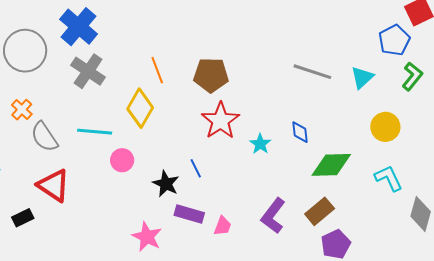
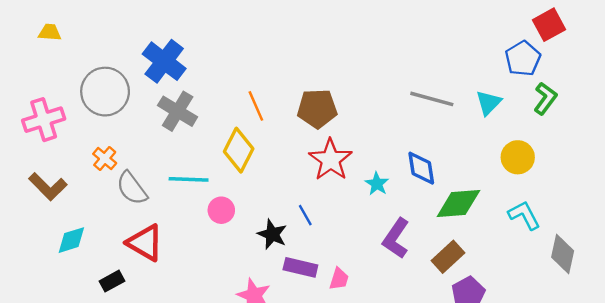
blue diamond: (300, 132) -> (421, 168), size x1.4
purple L-shape: (273, 216) -> (396, 238), moved

